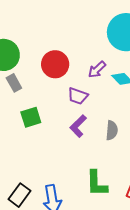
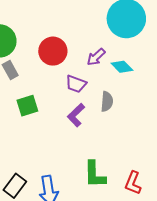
gray semicircle: (112, 130) -> (107, 102), moved

